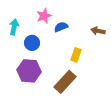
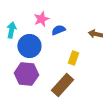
blue circle: (32, 43) -> (29, 46), size x1.5

